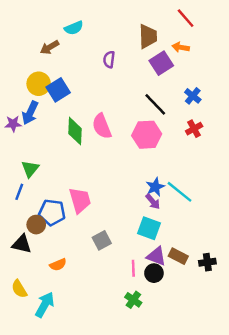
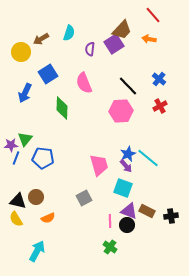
cyan semicircle: (74, 28) -> (69, 33), moved, turned -49
brown trapezoid: (148, 36) -> (122, 30), turned 45
purple square: (161, 63) -> (114, 44), moved
yellow circle: (39, 84) -> (21, 52), moved
purple star: (13, 124) -> (11, 145), moved
pink semicircle: (102, 126) -> (84, 83), moved
pink trapezoid: (80, 200) -> (99, 165), moved
blue pentagon: (52, 212) -> (43, 158), moved
brown circle: (36, 225) -> (36, 197), moved
yellow semicircle: (19, 289) -> (16, 219), moved

